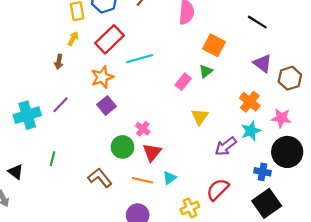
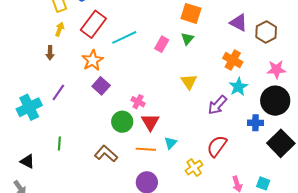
pink rectangle: (183, 82) -> (162, 44), moved
pink star: (281, 118) -> (276, 69), moved
black square: (267, 203) -> (281, 143), moved

